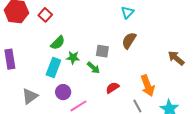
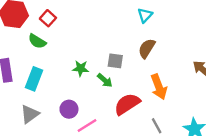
green semicircle: (58, 43) -> (37, 41), moved, turned 77
cyan rectangle: (53, 67) -> (34, 79), moved
orange arrow: (148, 86) -> (159, 87), moved
red semicircle: (112, 88) -> (127, 104), size x1.6

